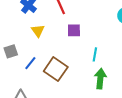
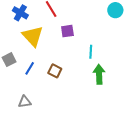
yellow triangle: (38, 31) -> (33, 36), size x1.6
brown square: (56, 69) -> (55, 71), size x0.6

